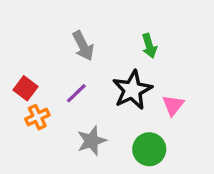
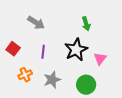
gray arrow: (83, 46) -> (36, 23), moved, turned -30
purple line: (76, 93) -> (43, 52), turned -40
orange cross: (37, 117) -> (25, 75), moved

